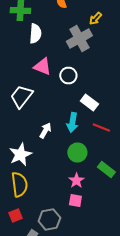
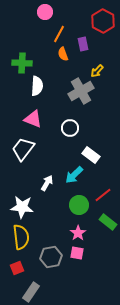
pink triangle: (42, 66) -> (33, 119), moved
cyan arrow: (72, 122) -> (74, 175), turned 36
red line: (101, 128) -> (103, 195), moved, turned -60
white star: (20, 154) -> (22, 207), turned 30
gray hexagon: (49, 220) -> (51, 257), moved

